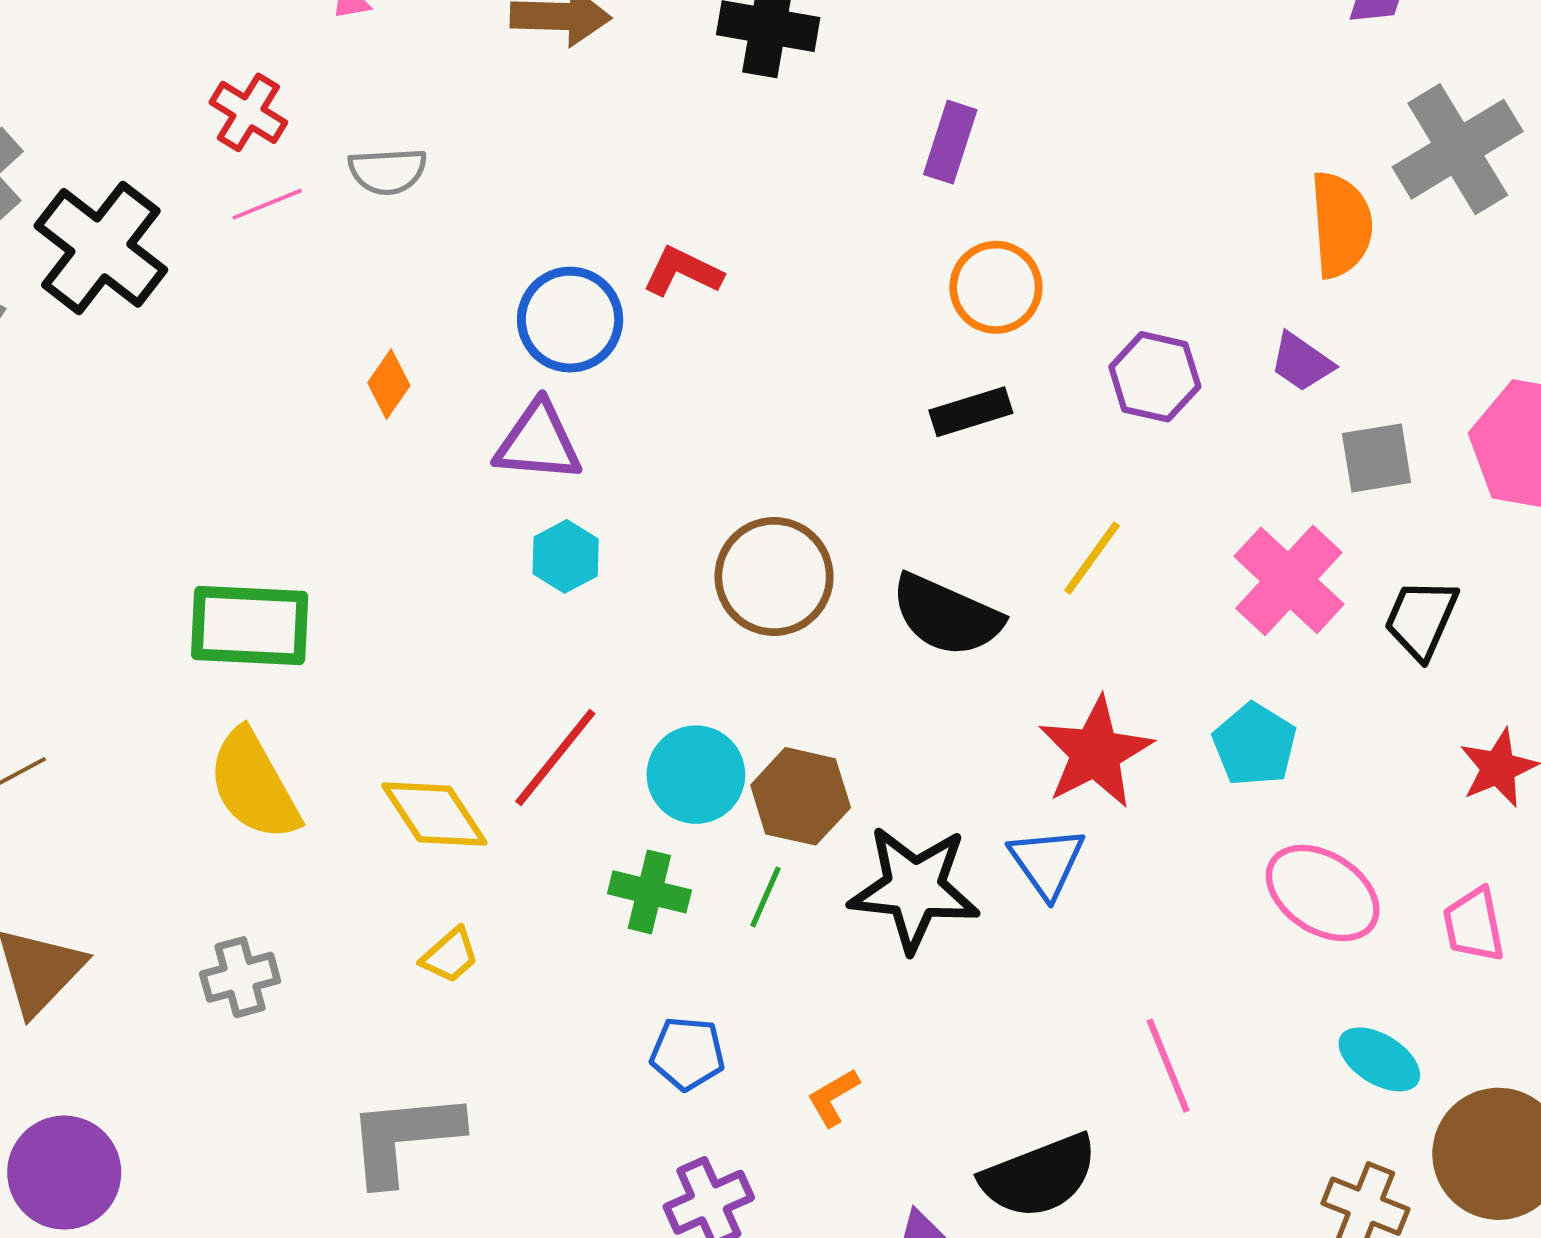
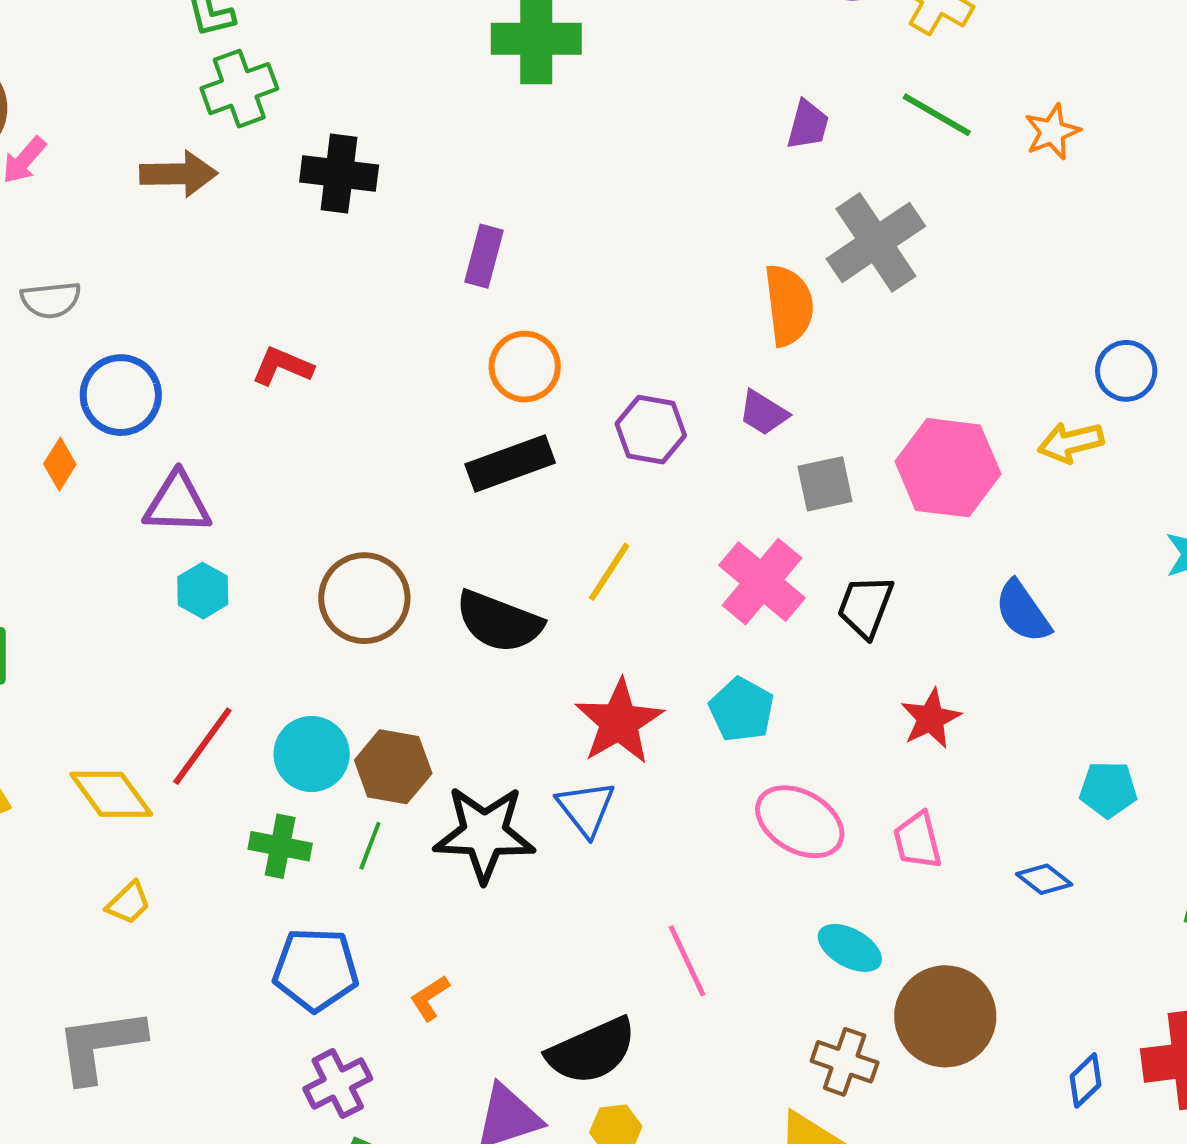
blue circle: (570, 320) -> (121, 395), moved
black rectangle: (971, 412) -> (510, 464), size x1.4
blue pentagon: (688, 1053) -> (316, 970), size x1.5

